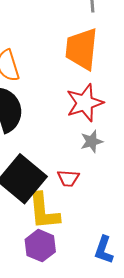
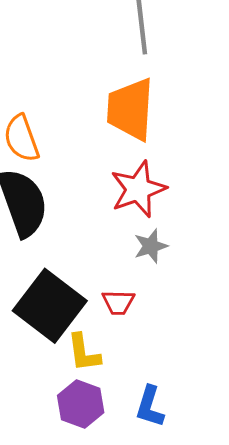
yellow L-shape: (44, 211) -> (84, 353), size x0.7
blue L-shape: (104, 250) -> (150, 407), moved

